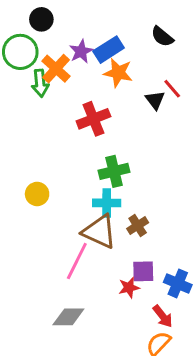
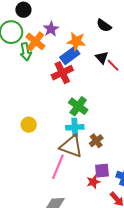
black semicircle: (162, 37) -> (104, 25), moved
blue rectangle: (109, 50) -> (70, 55), moved
red line: (172, 89) -> (113, 65), moved
green cross: (114, 171) -> (78, 106), turned -36

